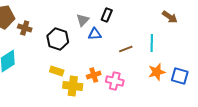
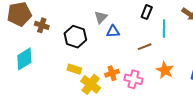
black rectangle: (107, 15) -> (147, 12), moved
cyan line: (152, 43) -> (164, 28), moved
orange star: (157, 72) -> (165, 70), moved, turned -30
yellow cross: (73, 86) -> (91, 84), turned 30

